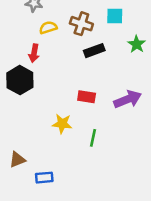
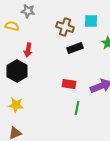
yellow semicircle: (48, 28) -> (12, 26), moved, turned 32
yellow star: (62, 124) -> (16, 105), moved
green line: (93, 138) -> (77, 108), moved

